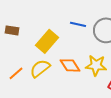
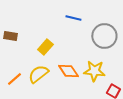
blue line: (78, 24) -> (73, 18), moved
yellow rectangle: (47, 41) -> (45, 47), size x0.7

